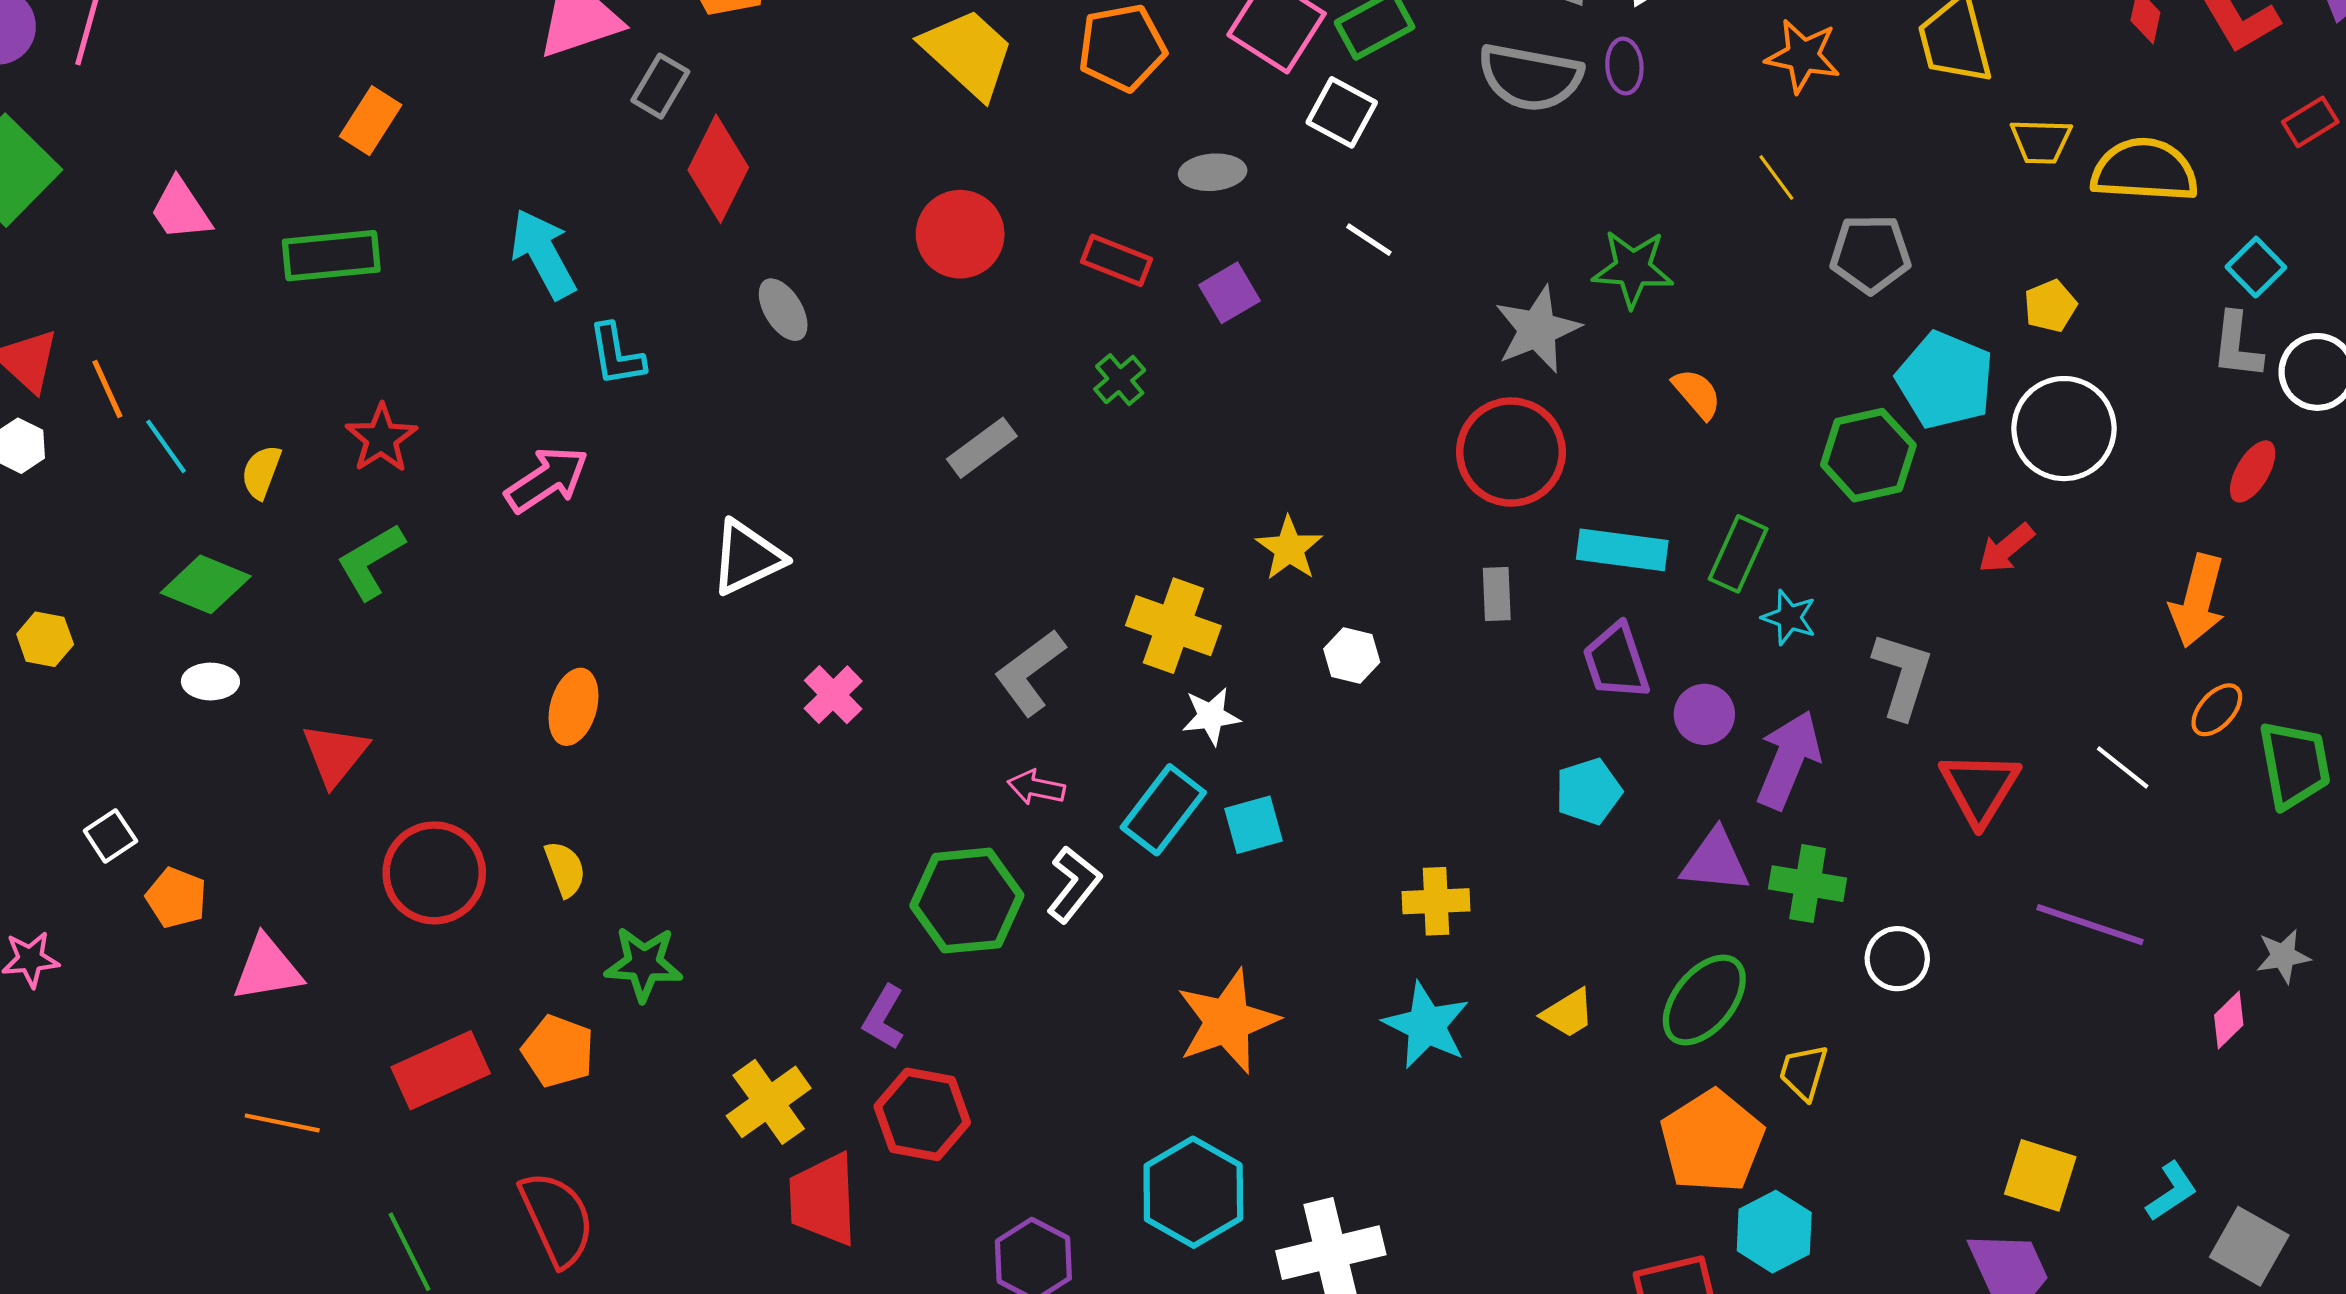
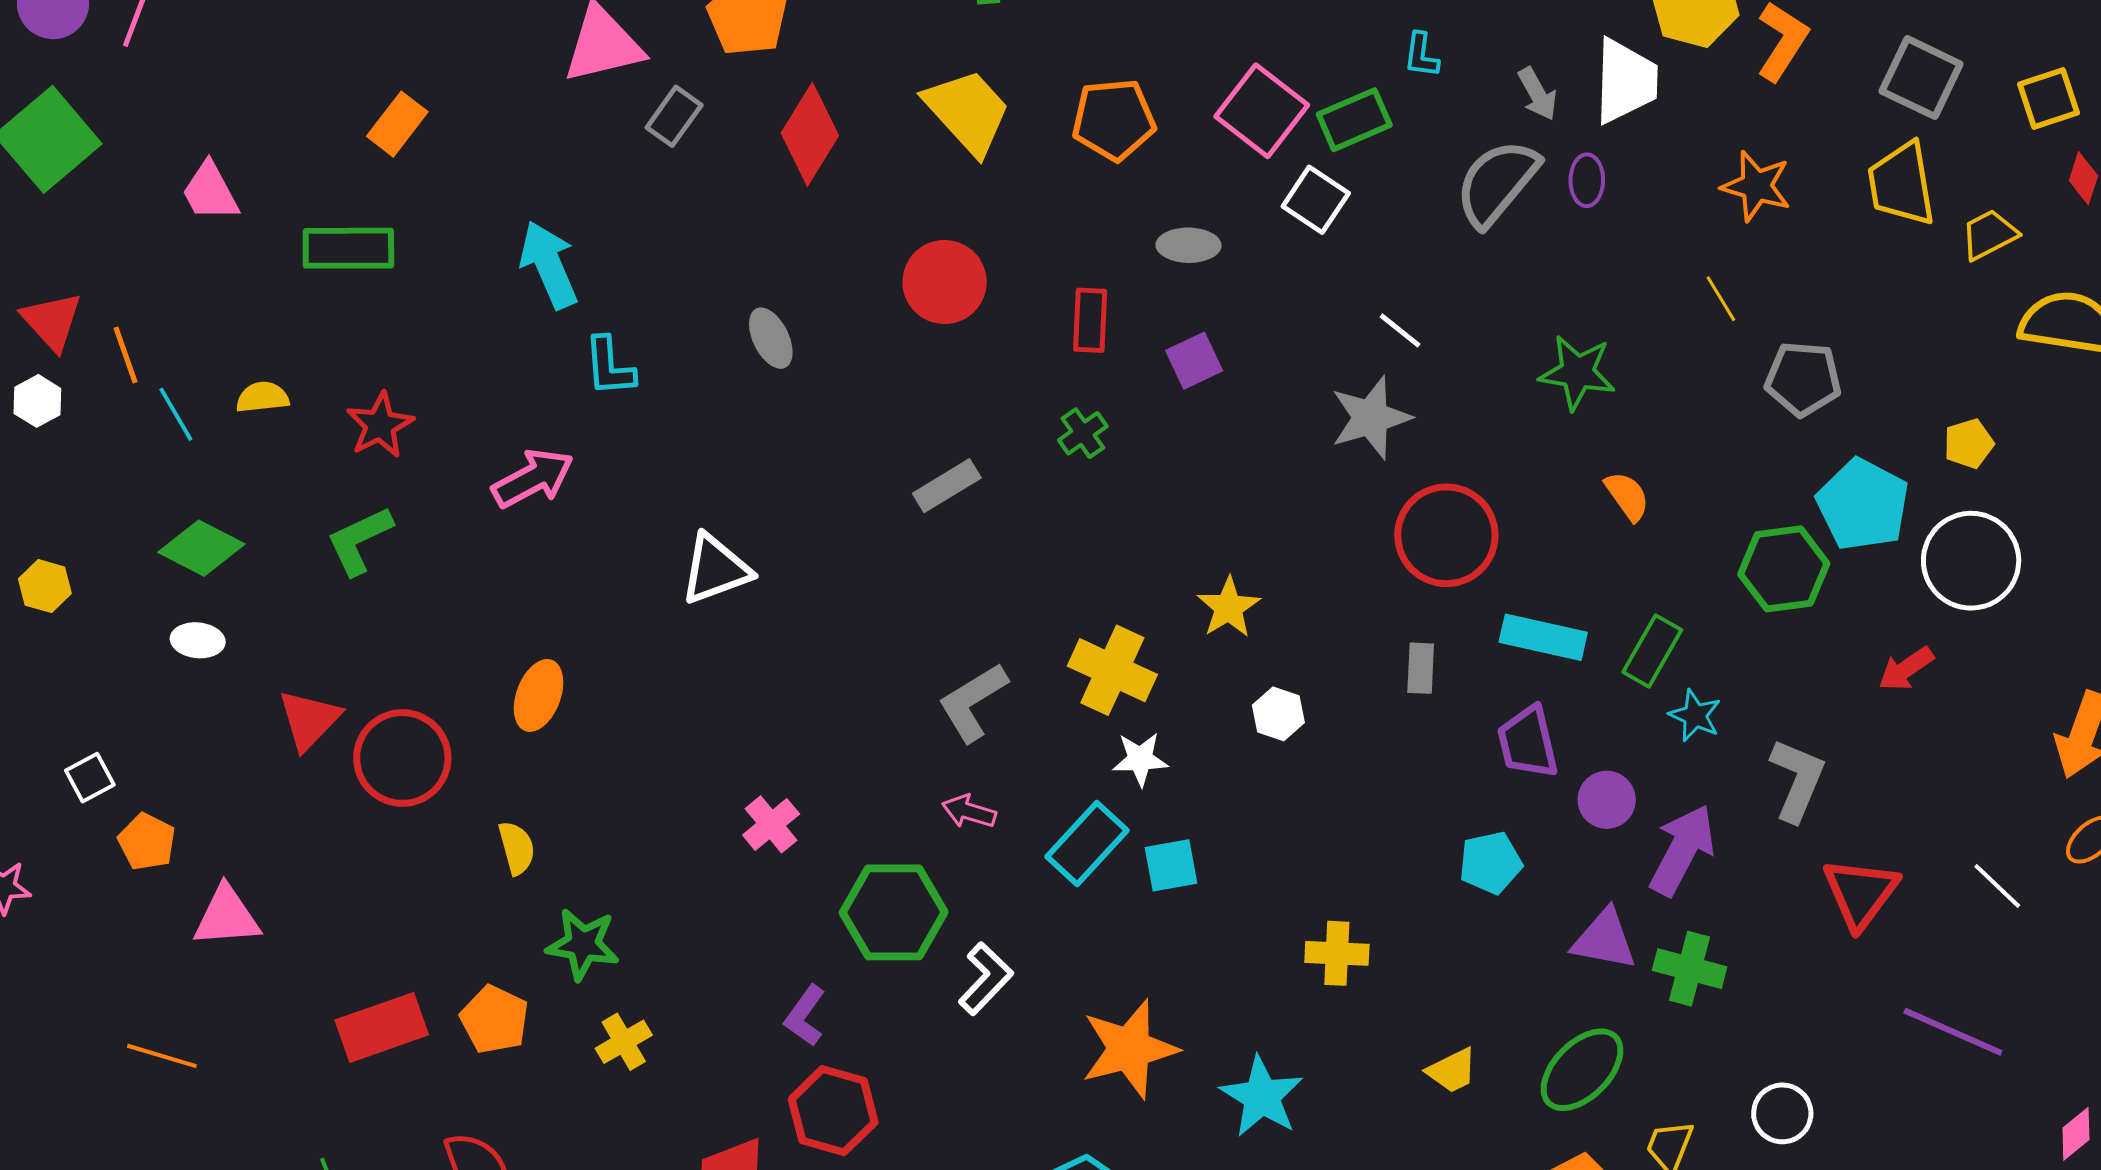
gray semicircle: (1530, 77) -> (1497, 183), turned 114
yellow trapezoid: (2041, 141) -> (1989, 235), moved, turned 146
red diamond: (718, 169) -> (810, 134), moved
white line: (1369, 240) -> (1400, 330), moved
red rectangle: (1116, 260) -> (1090, 320), turned 66
gray star: (1537, 329) -> (1371, 418), moved
yellow semicircle: (261, 472) -> (262, 397), moved, turned 58
pink cross: (833, 695) -> (771, 824), moved
red circle: (434, 873) -> (402, 758), moved
white L-shape: (1074, 884) -> (986, 979), moved
white circle: (1897, 959) -> (1782, 1113), moved
cyan star: (1426, 1025) -> (1262, 1097), moved
yellow cross: (769, 1102) -> (624, 1042), moved, size x0.7
orange line: (282, 1123) -> (162, 1056), moved

